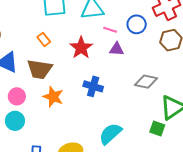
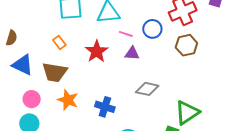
gray diamond: (146, 82) -> (147, 89), moved
blue cross: (93, 86) -> (105, 107), moved

